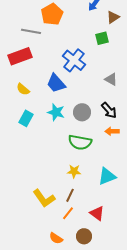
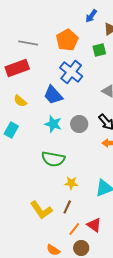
orange pentagon: (52, 14) -> (67, 40), moved
cyan rectangle: (26, 118) -> (11, 130), moved
green semicircle: (80, 142) -> (53, 159), moved
orange line: (68, 213) -> (74, 229), moved

